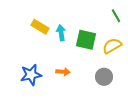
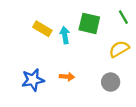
green square: (86, 40) -> (89, 23), moved

